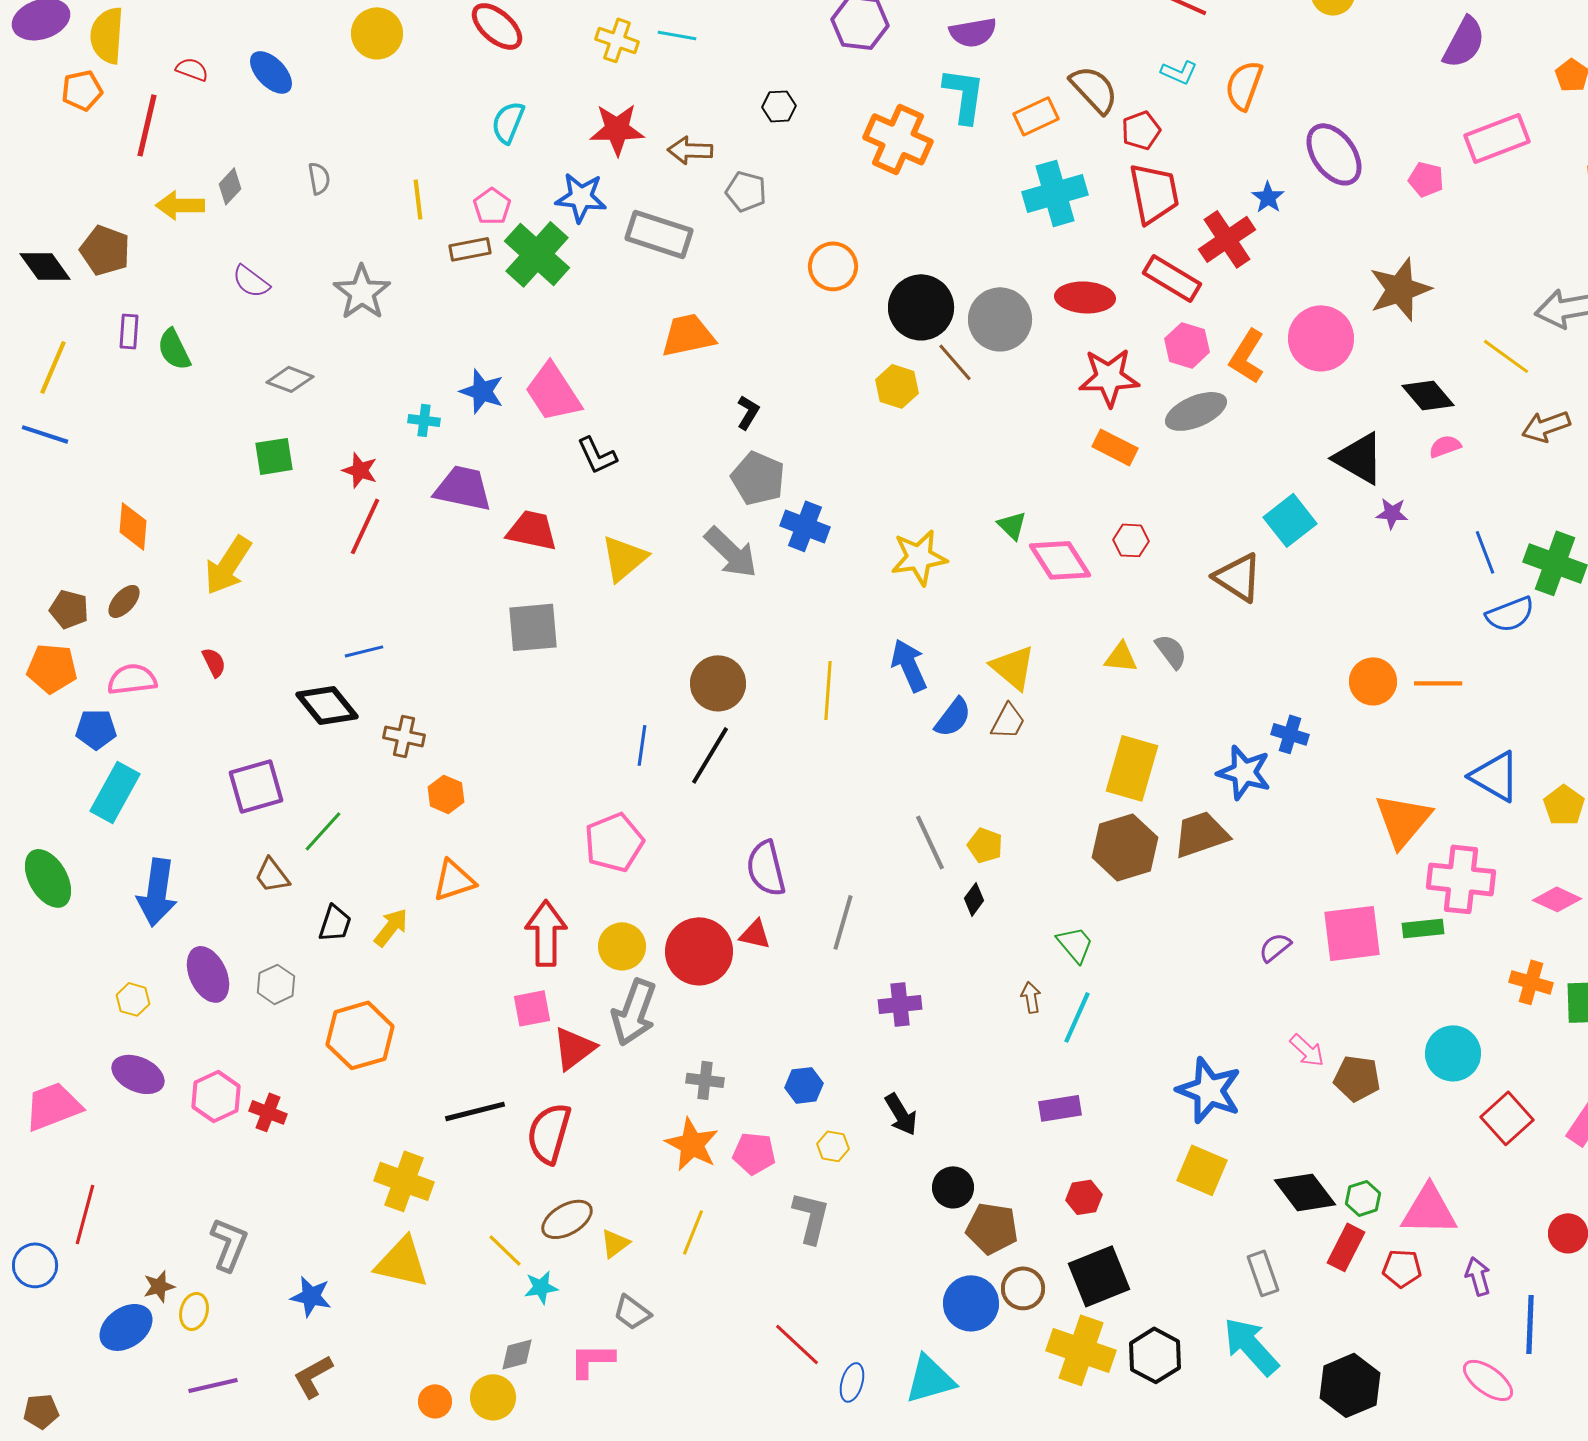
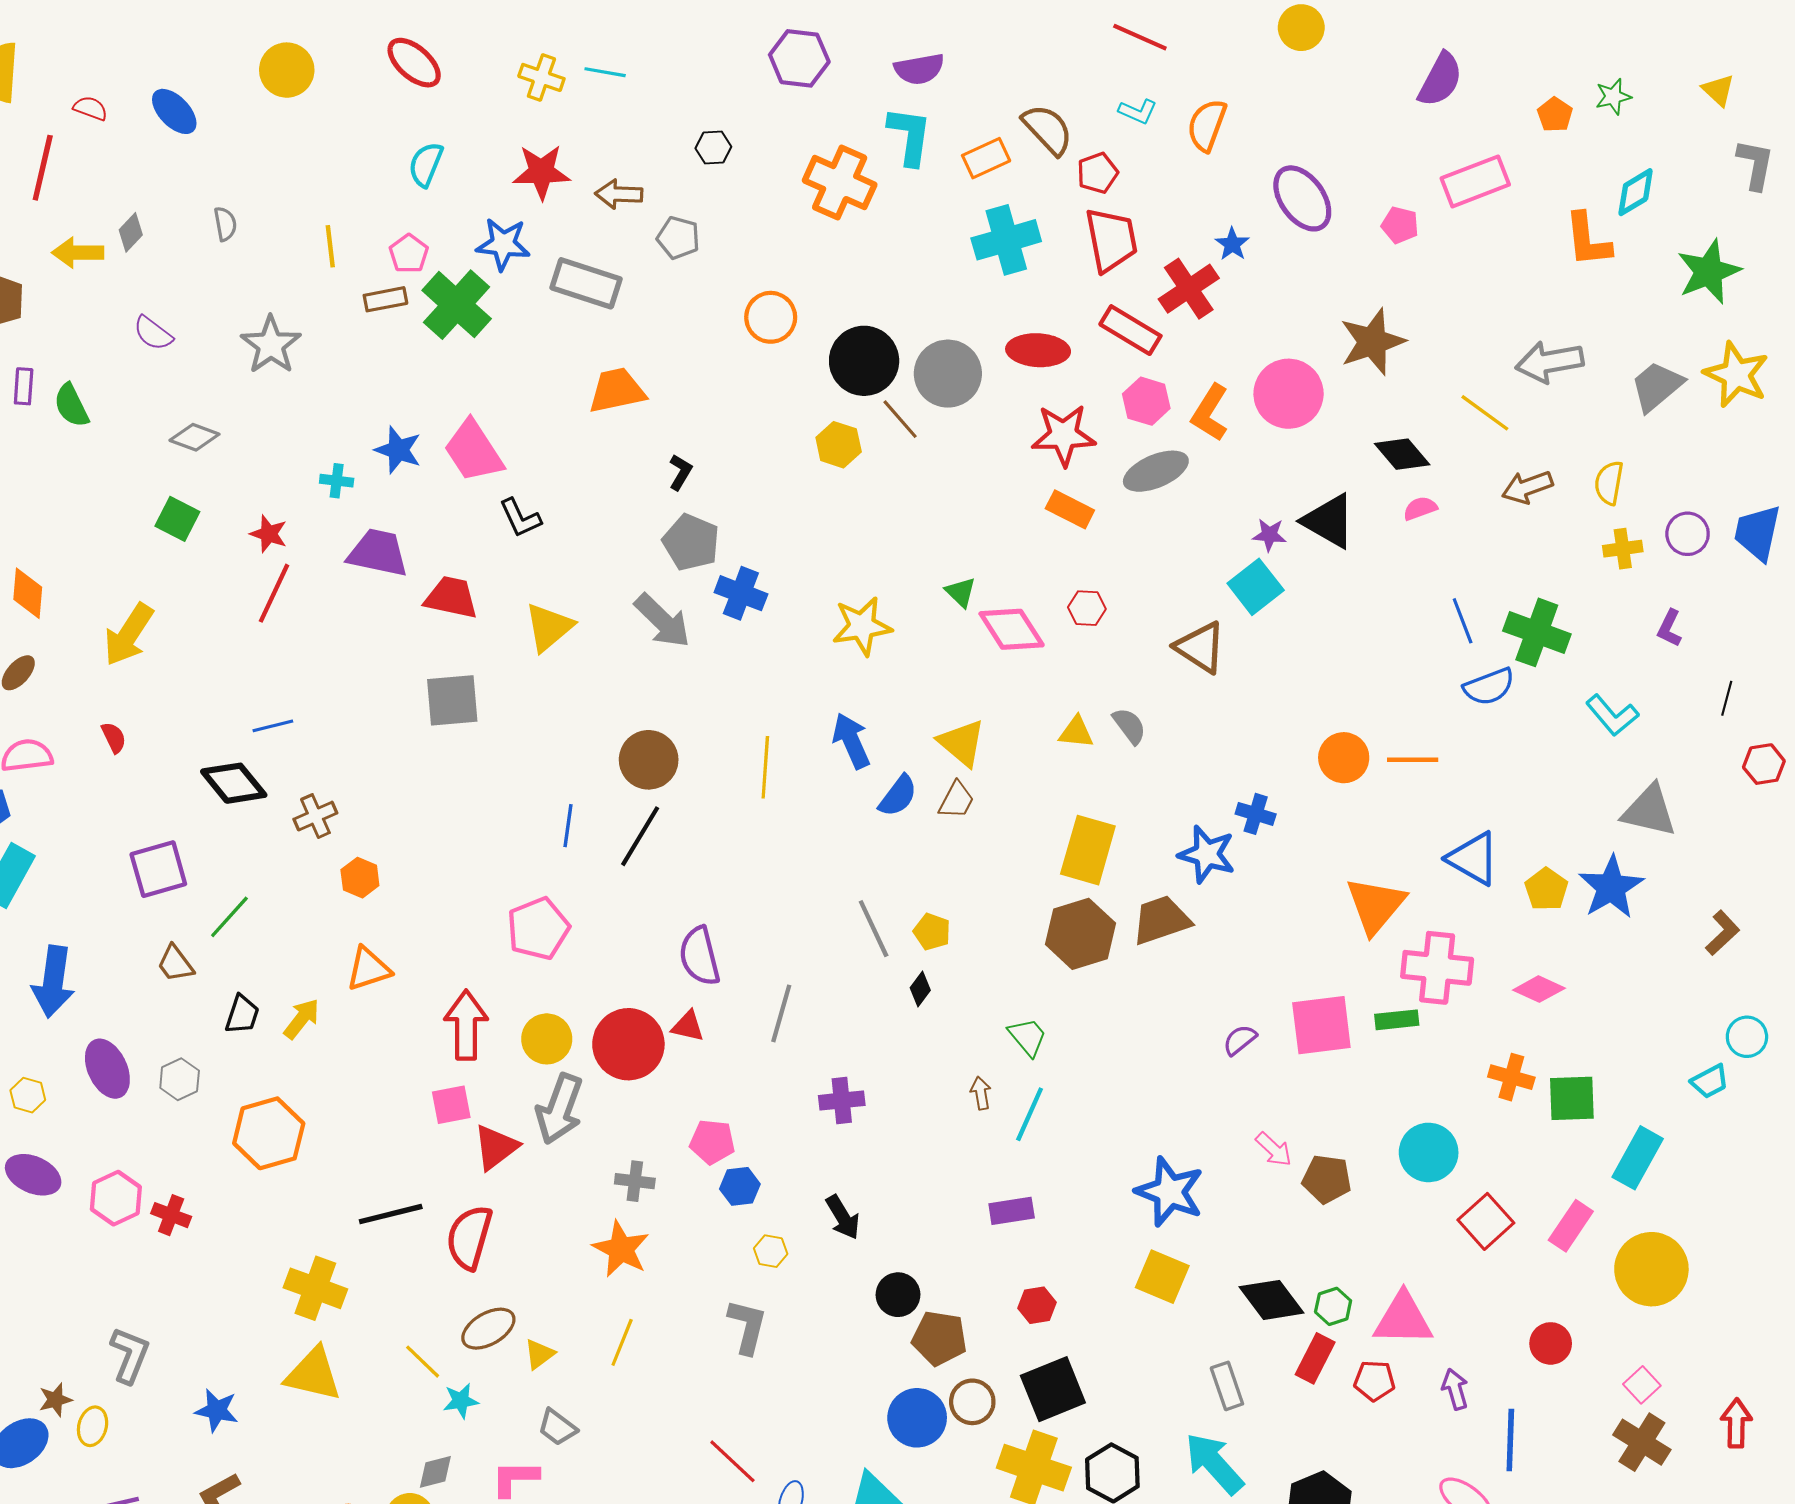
green square: (274, 456) -> (177, 519), turned 36
purple star: (1392, 513) -> (1269, 535), moved
brown cross: (404, 736) -> (315, 816), turned -36
pink pentagon: (754, 1153) -> (712, 1142), moved

